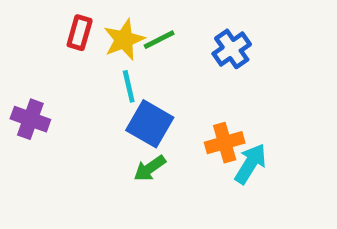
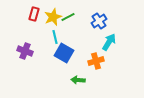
purple cross: (30, 119) -> (25, 51), moved
cyan arrow: (250, 164) -> (109, 42), moved
green arrow: (150, 168) -> (78, 80), moved, turned 40

